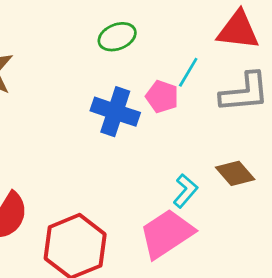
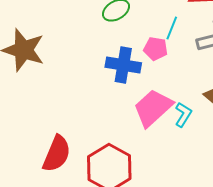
pink trapezoid: (167, 234) -> (153, 108), moved

